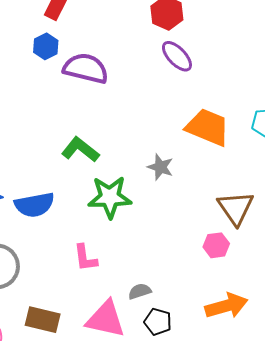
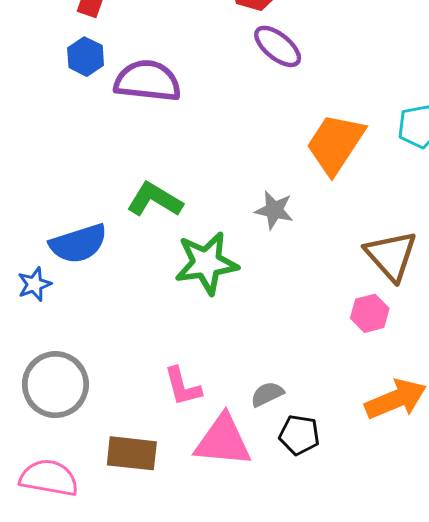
orange trapezoid: (208, 127) -> (335, 144), turned -72
blue semicircle: (34, 205) -> (78, 244), moved
pink L-shape: (85, 258) -> (183, 387), moved

